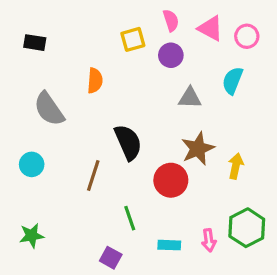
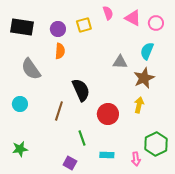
black rectangle: (35, 43) -> (22, 27), size x1.6
purple circle: (171, 55) -> (58, 29), moved
brown star: (198, 149) -> (144, 78), moved
yellow arrow: (236, 166) -> (139, 105), moved
pink arrow: (209, 240) -> (136, 159), moved

